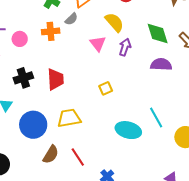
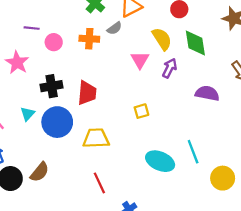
green diamond: (158, 34) -> (195, 43), moved
blue circle: (33, 125) -> (57, 122), moved
brown semicircle: (51, 154) -> (40, 172), moved

